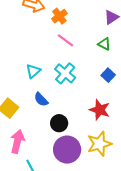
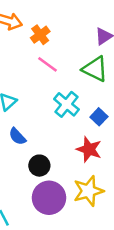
green triangle: (104, 44) -> (95, 69), size x1.6
cyan cross: (65, 73) -> (67, 104), moved
blue square: (108, 75) -> (99, 117), moved

